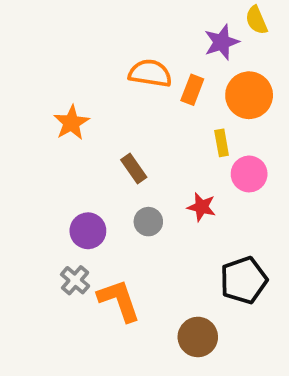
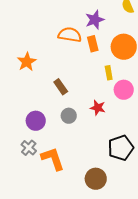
purple star: (222, 42) -> (95, 20), moved
orange rectangle: (192, 90) -> (93, 44), turned -35

